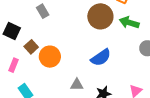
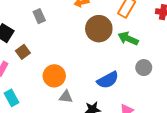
orange circle: (50, 57) -> (54, 76), moved
blue semicircle: (101, 57) -> (108, 80), moved

